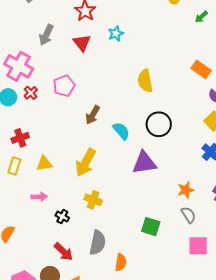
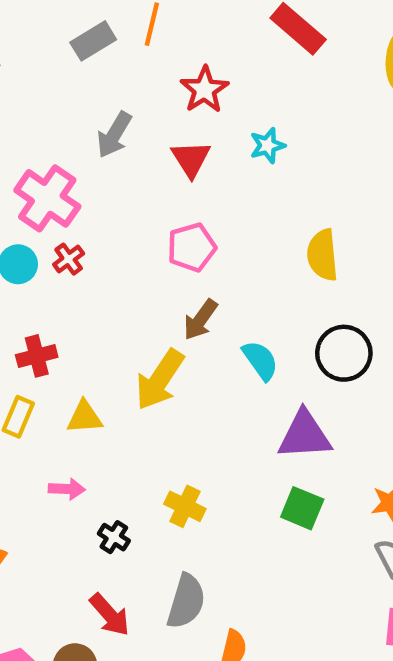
pink pentagon: (64, 86) -> (192, 247), moved
yellow arrow: (86, 162) -> (160, 380), moved
green square: (151, 227) -> (302, 508), moved

